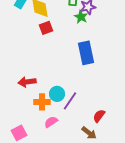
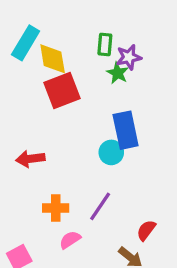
red square: (46, 28) -> (62, 91), size x1.6
red arrow: (27, 82) -> (30, 159), moved
cyan circle: (57, 94) -> (111, 152), moved

